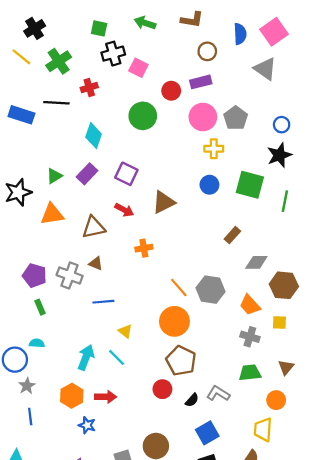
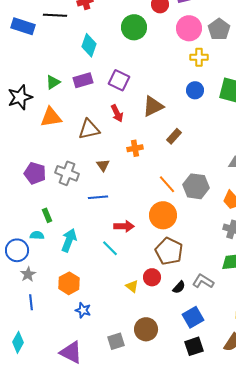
purple rectangle: (87, 174) -> (83, 80), turned 30
red arrow: (124, 210) -> (117, 113), turned 36
brown rectangle: (232, 235) -> (174, 136), moved
brown triangle: (96, 263) -> (103, 165), moved, turned 32
green rectangle: (40, 307) -> (47, 215), moved
yellow triangle: (125, 331) -> (132, 286), moved
cyan arrow: (86, 357) -> (69, 240), moved
red arrow: (106, 397) -> (124, 226), moved

